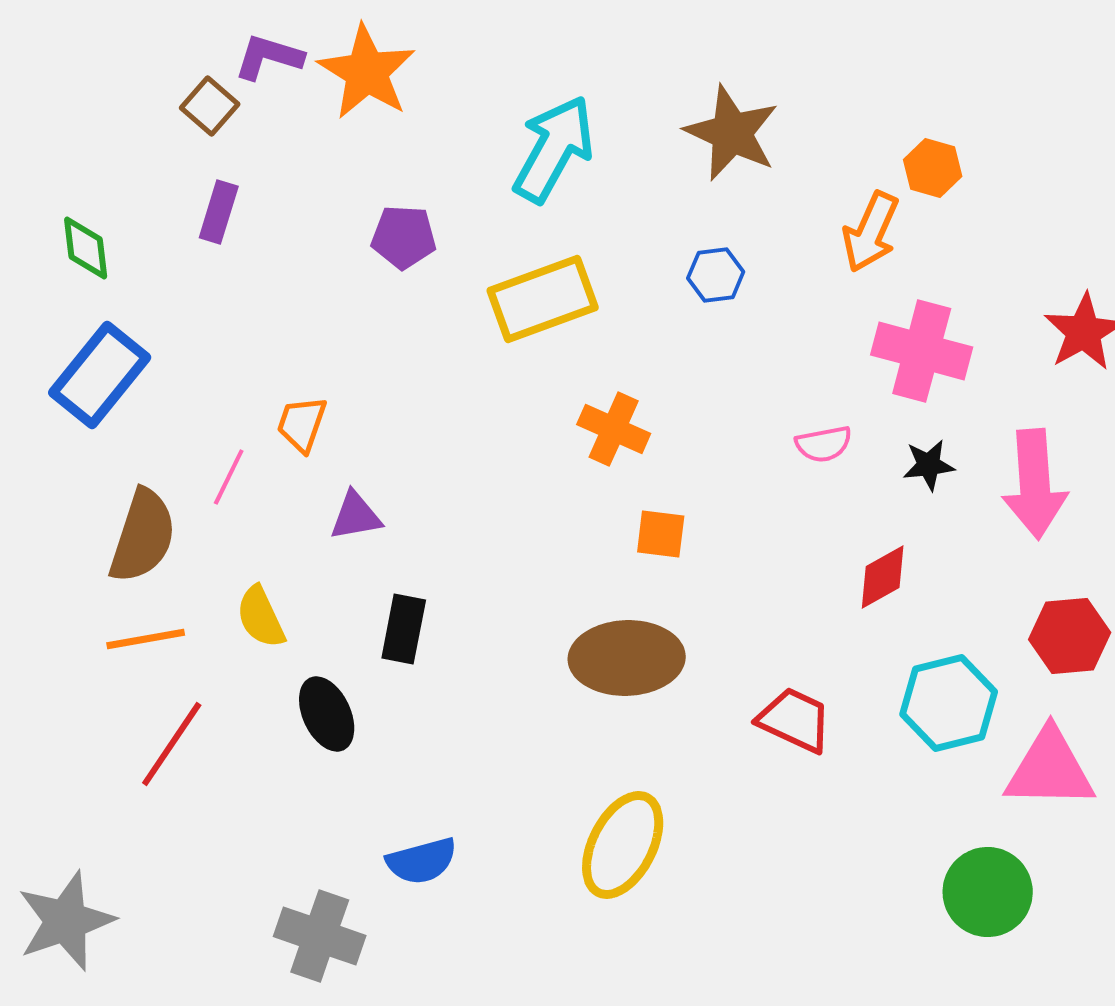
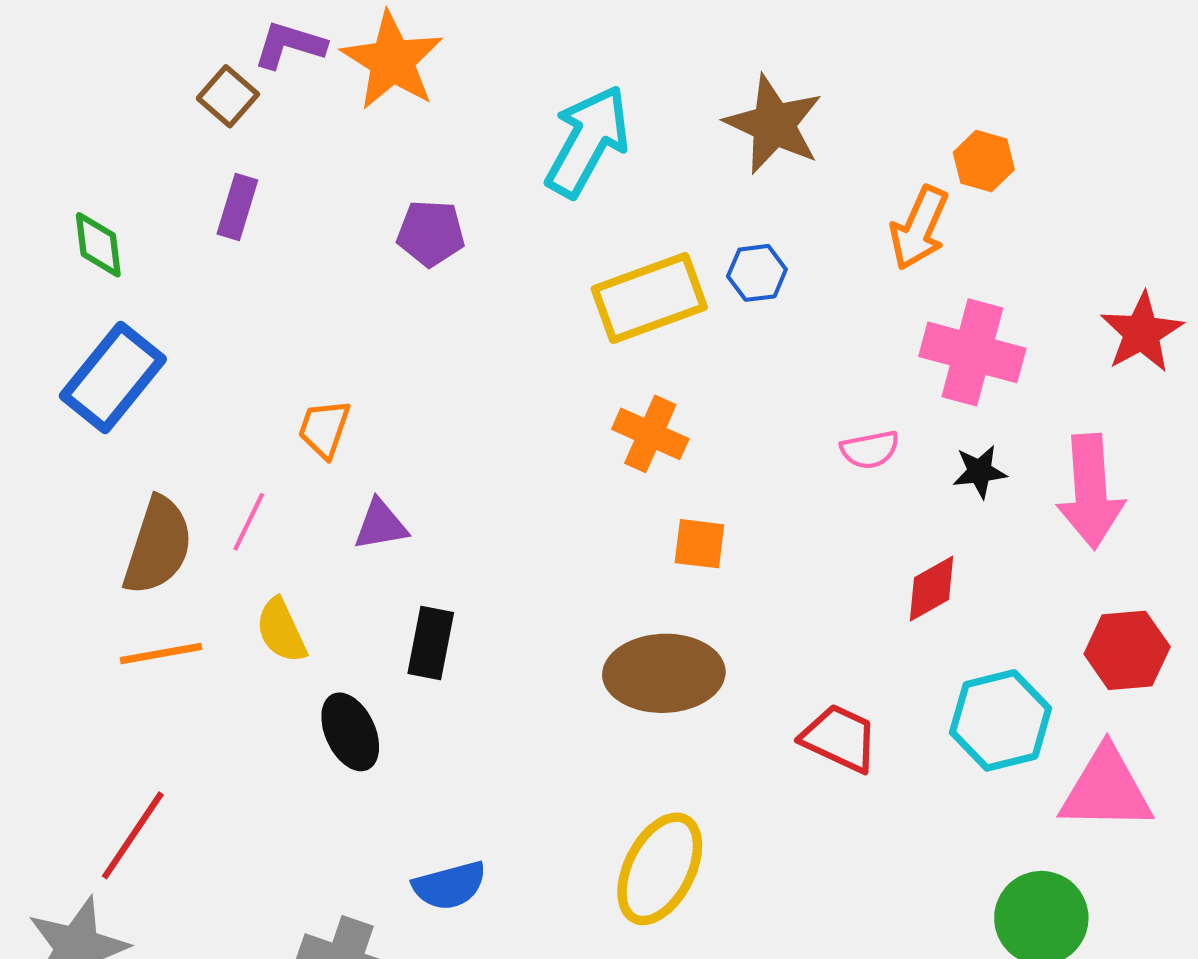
yellow rectangle: (543, 299) -> (649, 298), moved
pink line: (229, 477) -> (249, 522), moved
red line: (172, 744) -> (133, 835), moved

